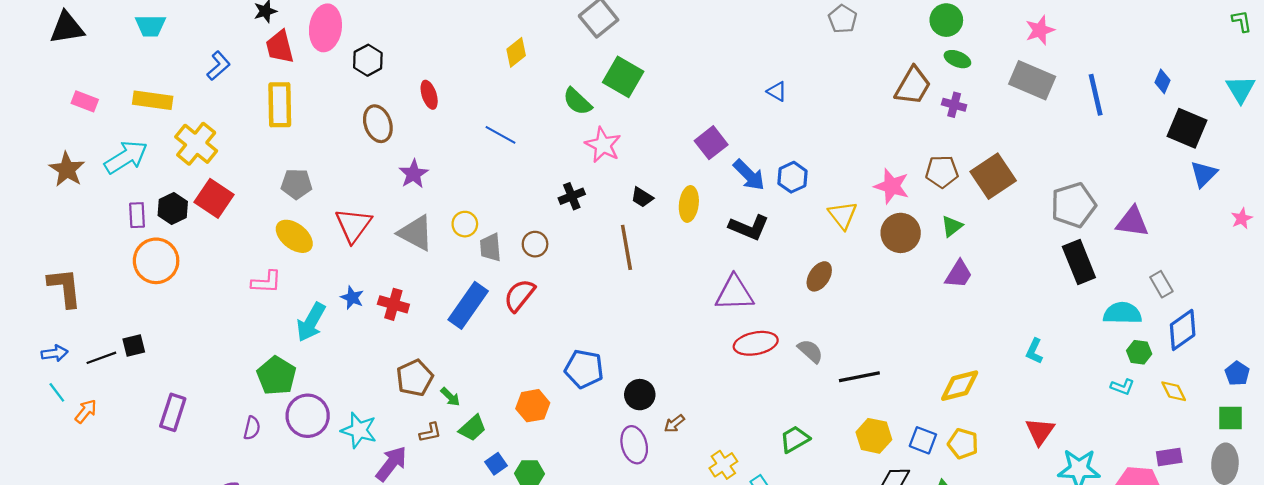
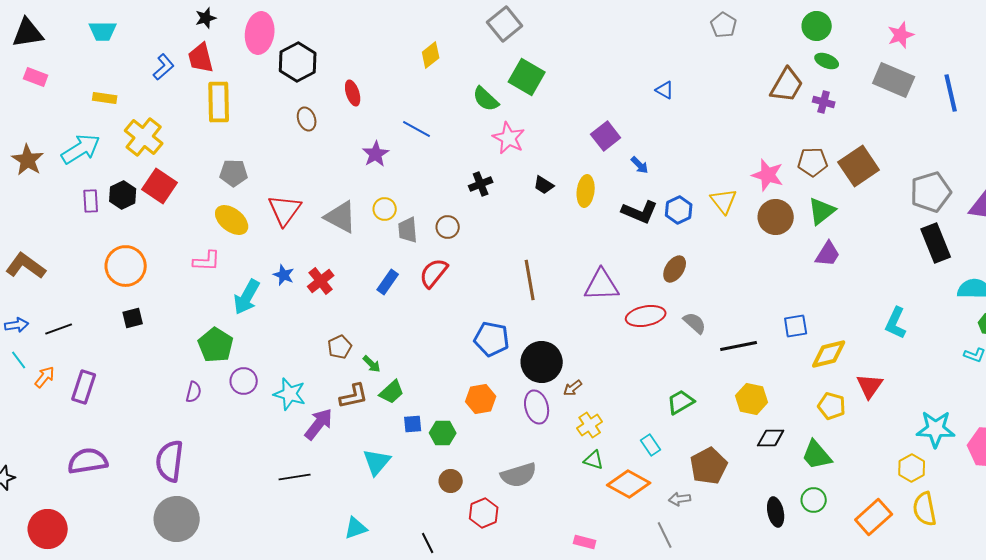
red trapezoid: (280, 47) -> (201, 58), moved
black hexagon: (368, 60) -> (298, 62), size x1.4
yellow rectangle: (153, 100) -> (105, 98), size x0.7
pink rectangle: (85, 101) -> (36, 77), moved
brown ellipse: (378, 124) -> (307, 119), size x0.7
purple star: (414, 174) -> (376, 154), moved
blue arrow: (749, 175) -> (640, 165), size x0.6
blue hexagon: (792, 177) -> (679, 210), moved
green triangle: (952, 226) -> (822, 211), size x1.4
brown line: (626, 247) -> (530, 280), moved
orange circle: (156, 261) -> (126, 266), moved
brown ellipse: (819, 276) -> (675, 269), moved
brown L-shape: (65, 288) -> (26, 266), turned -48
purple triangle: (735, 293) -> (602, 285), moved
red cross: (393, 304) -> (321, 281), turned 36
blue rectangle: (468, 305) -> (388, 282), size x0.6
black square: (134, 346) -> (133, 318), moved
cyan L-shape: (1034, 351) -> (896, 323), size x1.4
brown pentagon: (415, 378) -> (340, 347), size x0.7
black circle: (640, 395) -> (542, 362), size x1.5
orange hexagon: (533, 406) -> (481, 399), moved
purple rectangle: (173, 412) -> (84, 387), moved
purple circle: (308, 416) -> (244, 381), size x0.7
red triangle: (1040, 431) -> (870, 386), moved
brown L-shape: (430, 432) -> (354, 396), size x1.4
blue square: (923, 440) -> (796, 326), moved, turned -30
blue square: (496, 464) -> (413, 424), turned 30
yellow cross: (723, 465) -> (590, 425), moved

